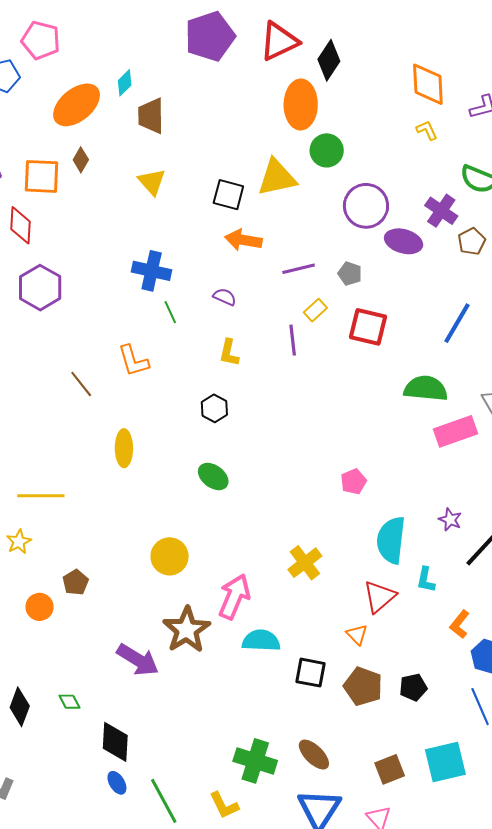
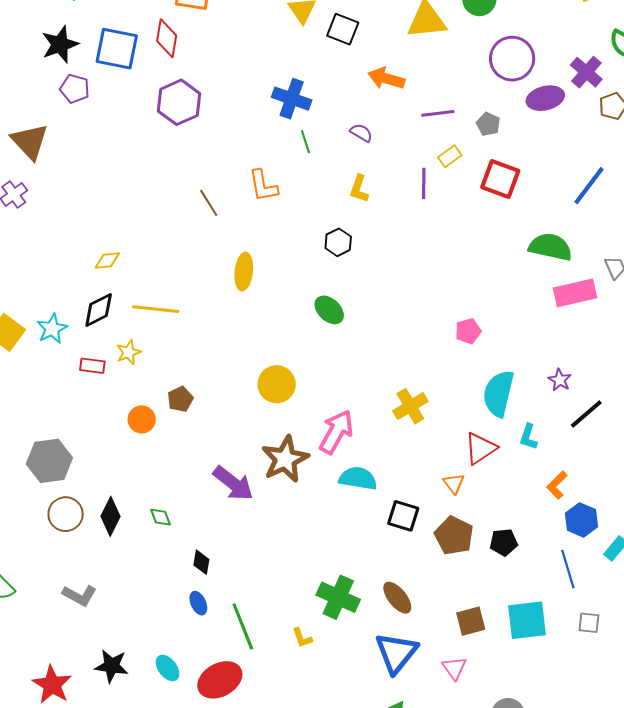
black square: (228, 195) -> (343, 29), moved
purple ellipse: (404, 241) -> (545, 98), turned -36
black diamond: (115, 742) -> (201, 562), size x0.6
yellow L-shape: (224, 805) -> (302, 638), size x0.7

